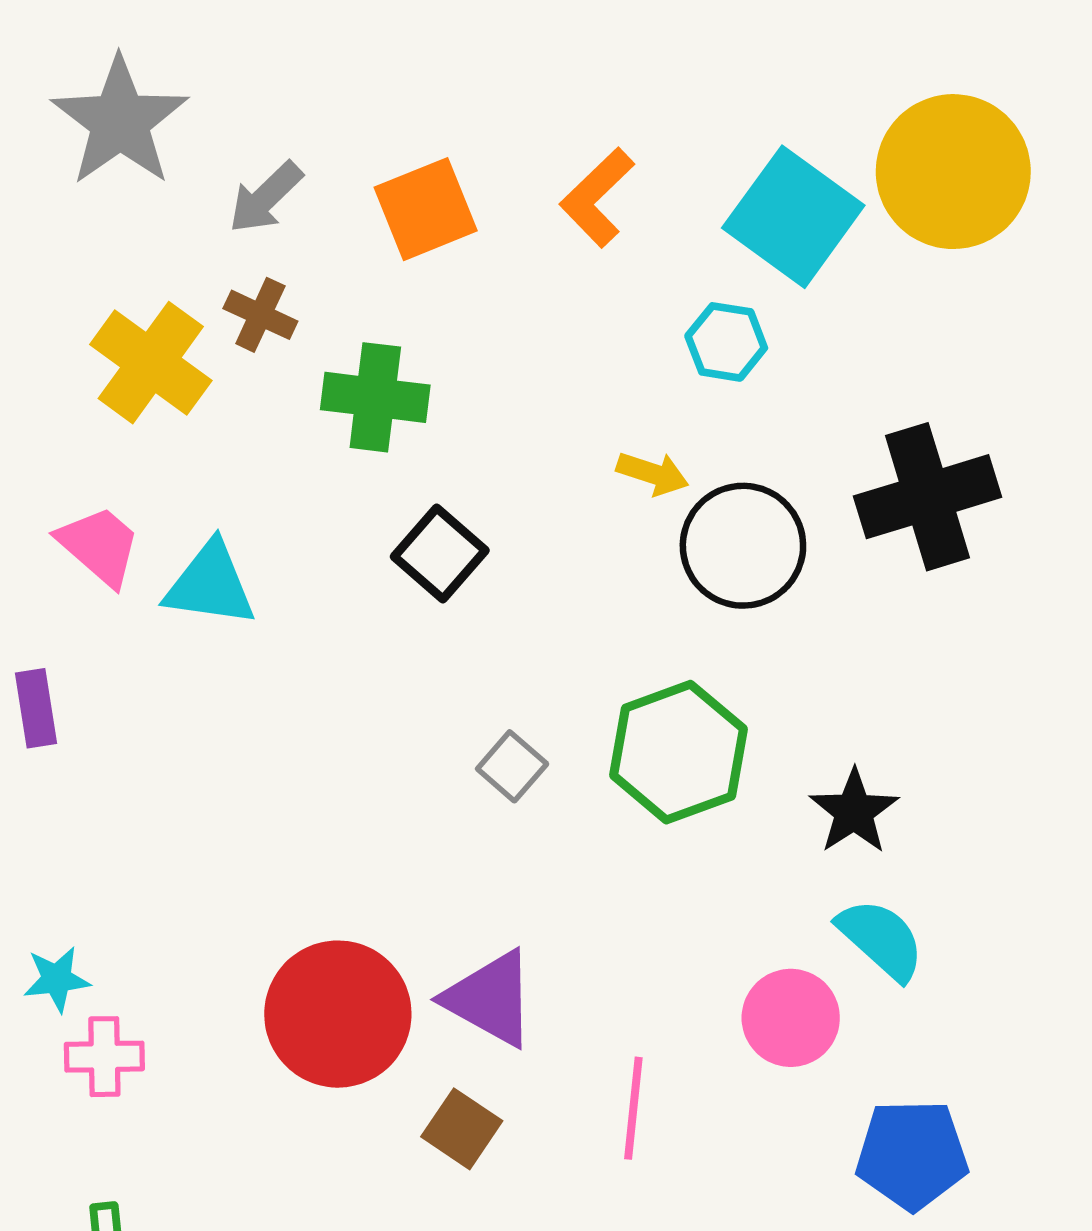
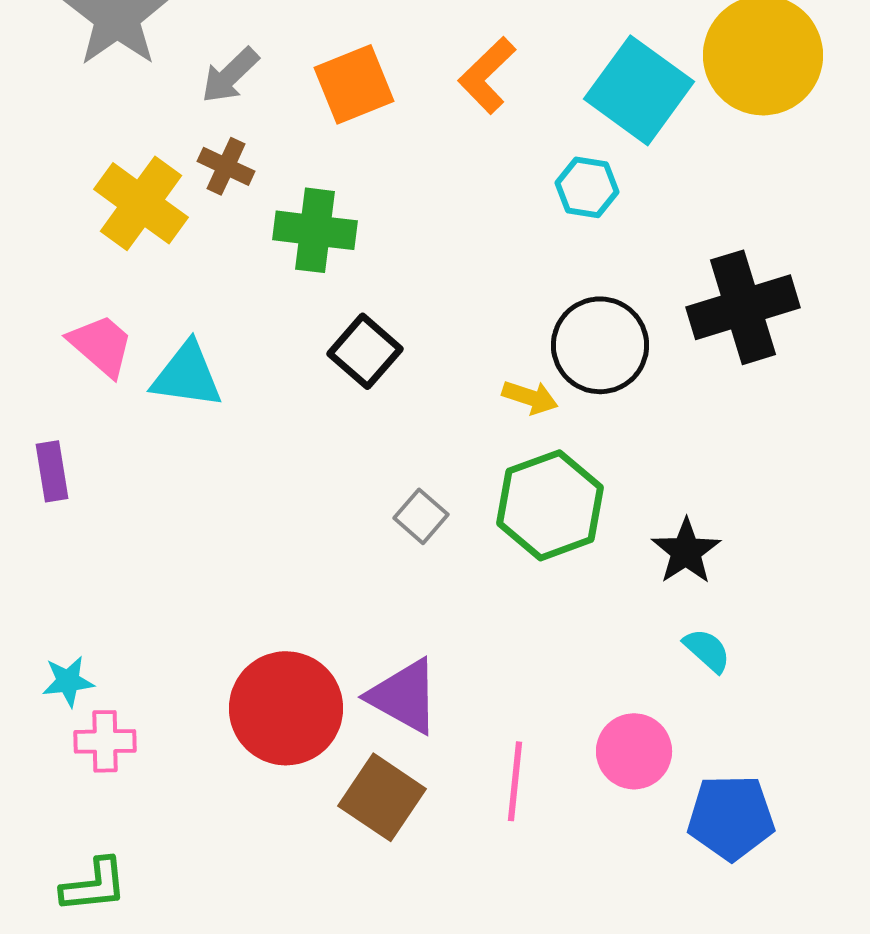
yellow arrow: (653, 473) -> (530, 397), moved
cyan semicircle: (881, 939) -> (707, 650), size x0.7
pink circle: (791, 1018) -> (634, 751), moved
brown square: (462, 1129) -> (382, 797), size x1.4

